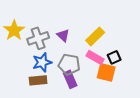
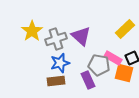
purple triangle: (63, 35) -> (81, 36), size x1.5
yellow rectangle: (95, 36) -> (125, 29), moved
gray pentagon: (69, 64) -> (99, 65), moved

